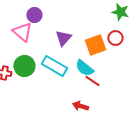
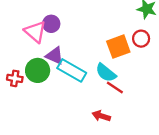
purple circle: (34, 15) -> (51, 24), moved
purple triangle: (63, 38) -> (55, 56), moved, turned -48

